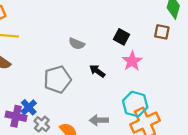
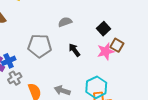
brown square: (162, 32) -> (117, 45), moved
gray semicircle: (77, 44) -> (65, 22), turned 120

